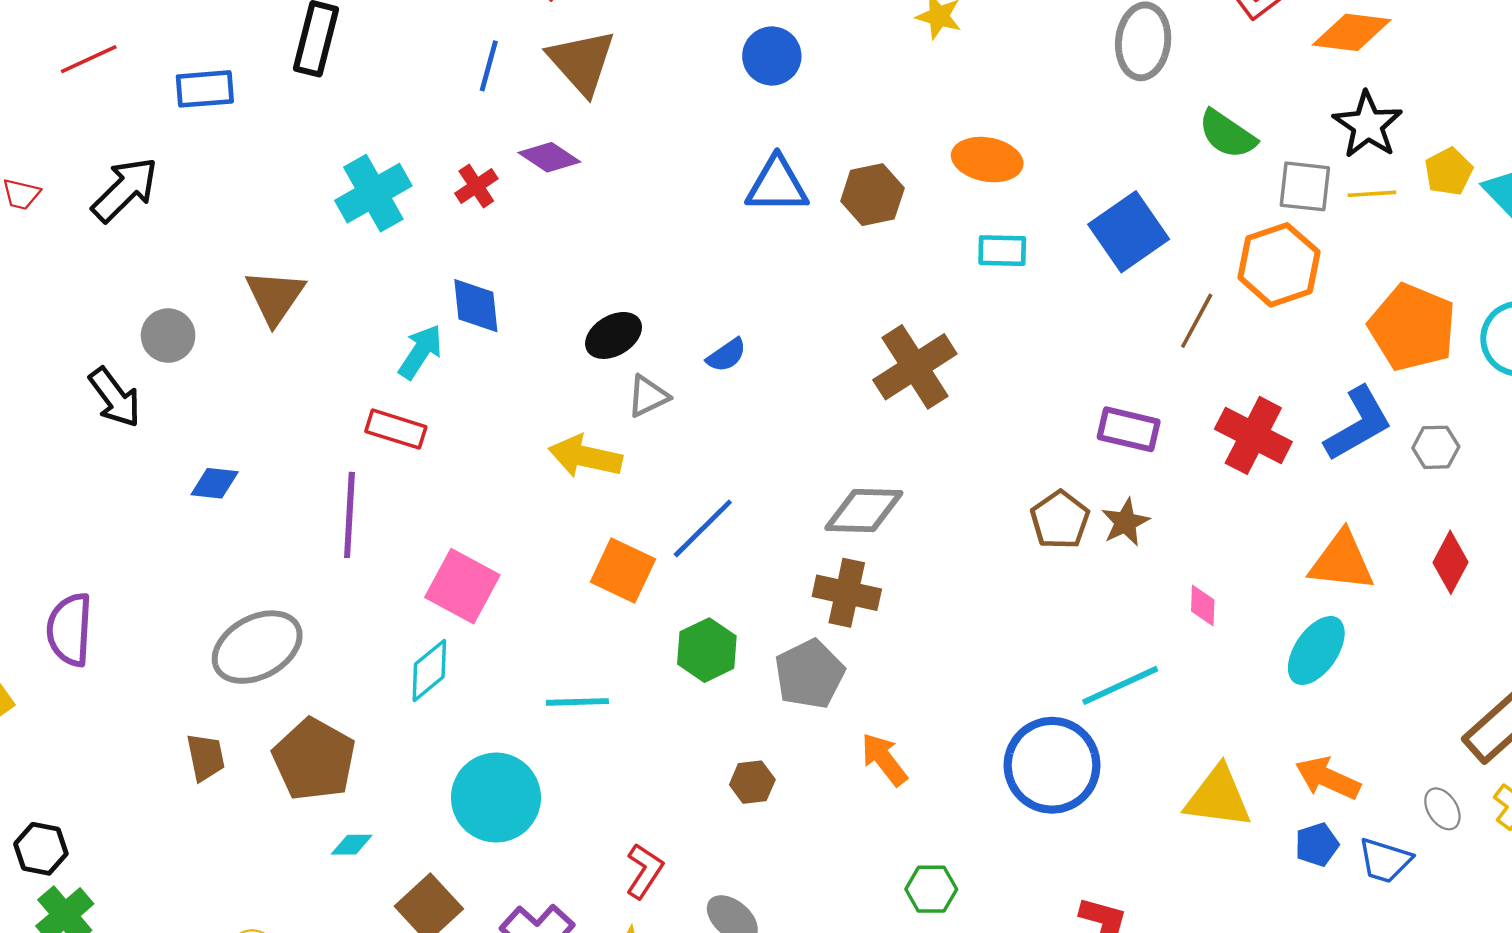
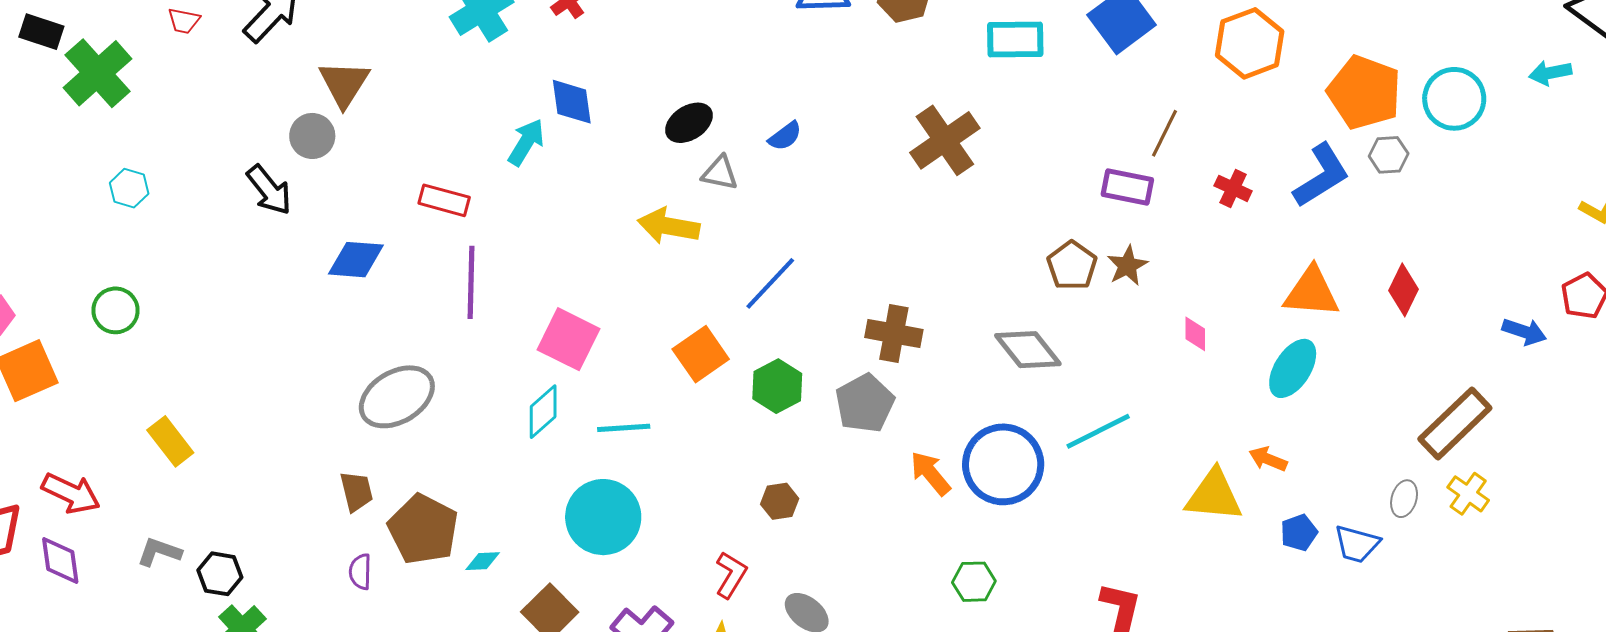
cyan rectangle: (1002, 251) -> (1015, 40), size x1.4
brown triangle: (275, 297) -> (344, 84), moved
brown line: (1197, 321) -> (1165, 133), moved
gray triangle: (648, 396) -> (720, 173), turned 39
red rectangle: (396, 429) -> (444, 200), moved
red cross: (1253, 435) -> (1233, 188), size x0.6
gray hexagon: (1436, 447) -> (1389, 155), moved
blue diamond: (215, 483) -> (356, 260), size x1.4
gray diamond: (864, 511) -> (1028, 350), moved, turned 52
orange square: (623, 570) -> (701, 354), moved, turned 32
purple semicircle: (70, 630) -> (360, 572), moved, size x0.6
cyan line: (1120, 685) -> (1098, 431), moved
cyan line: (577, 702) -> (624, 428), moved
brown pentagon: (314, 759) -> (423, 529), moved
blue circle: (1052, 765) -> (1003, 464), moved
orange arrow: (1328, 778) -> (1268, 459), moved, size x0.7
brown hexagon: (752, 782) -> (780, 501), moved
gray ellipse: (1442, 809) -> (1404, 499), turned 51

